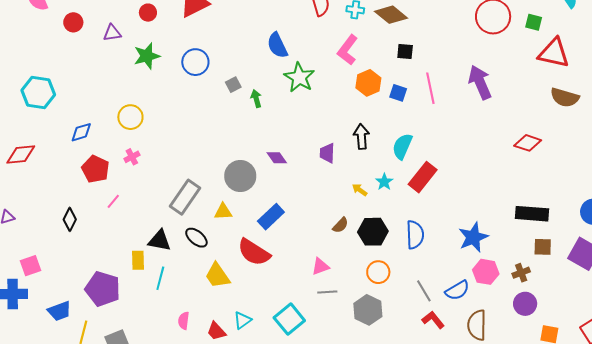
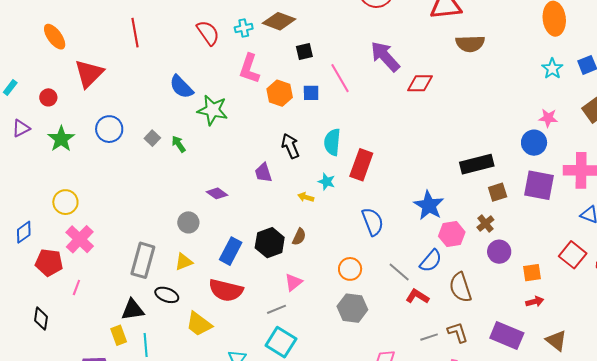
red diamond: (528, 143) -> (420, 83), moved
pink cross: (132, 157) -> (80, 239), size x1.8
gray circle: (240, 176) -> (188, 222), size x0.7
black hexagon: (373, 232) -> (270, 243), moved
gray line: (327, 292) -> (277, 309), moved

